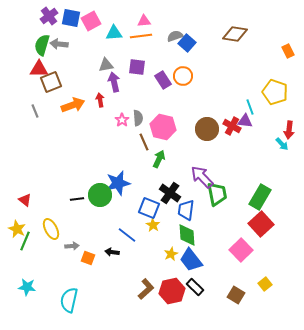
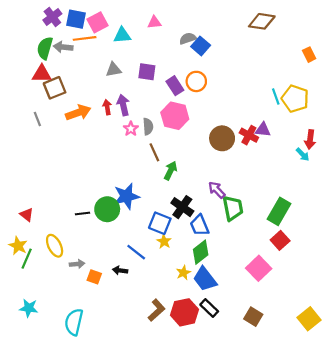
brown diamond: (235, 34) -> (262, 21), moved
orange line: (141, 36) -> (85, 38), moved
purple arrow: (114, 82) -> (123, 105), moved
cyan line: (250, 107) -> (276, 96), moved
pink hexagon: (163, 127) -> (175, 116), moved
purple arrow: (202, 177) -> (217, 190), size x0.7
blue trapezoid: (186, 210) -> (200, 225), turned -30
red square: (261, 224) -> (280, 240), size x0.7
green diamond: (187, 235) -> (201, 252), turned 55
yellow square: (265, 284) -> (309, 319), moved, size x1.5

